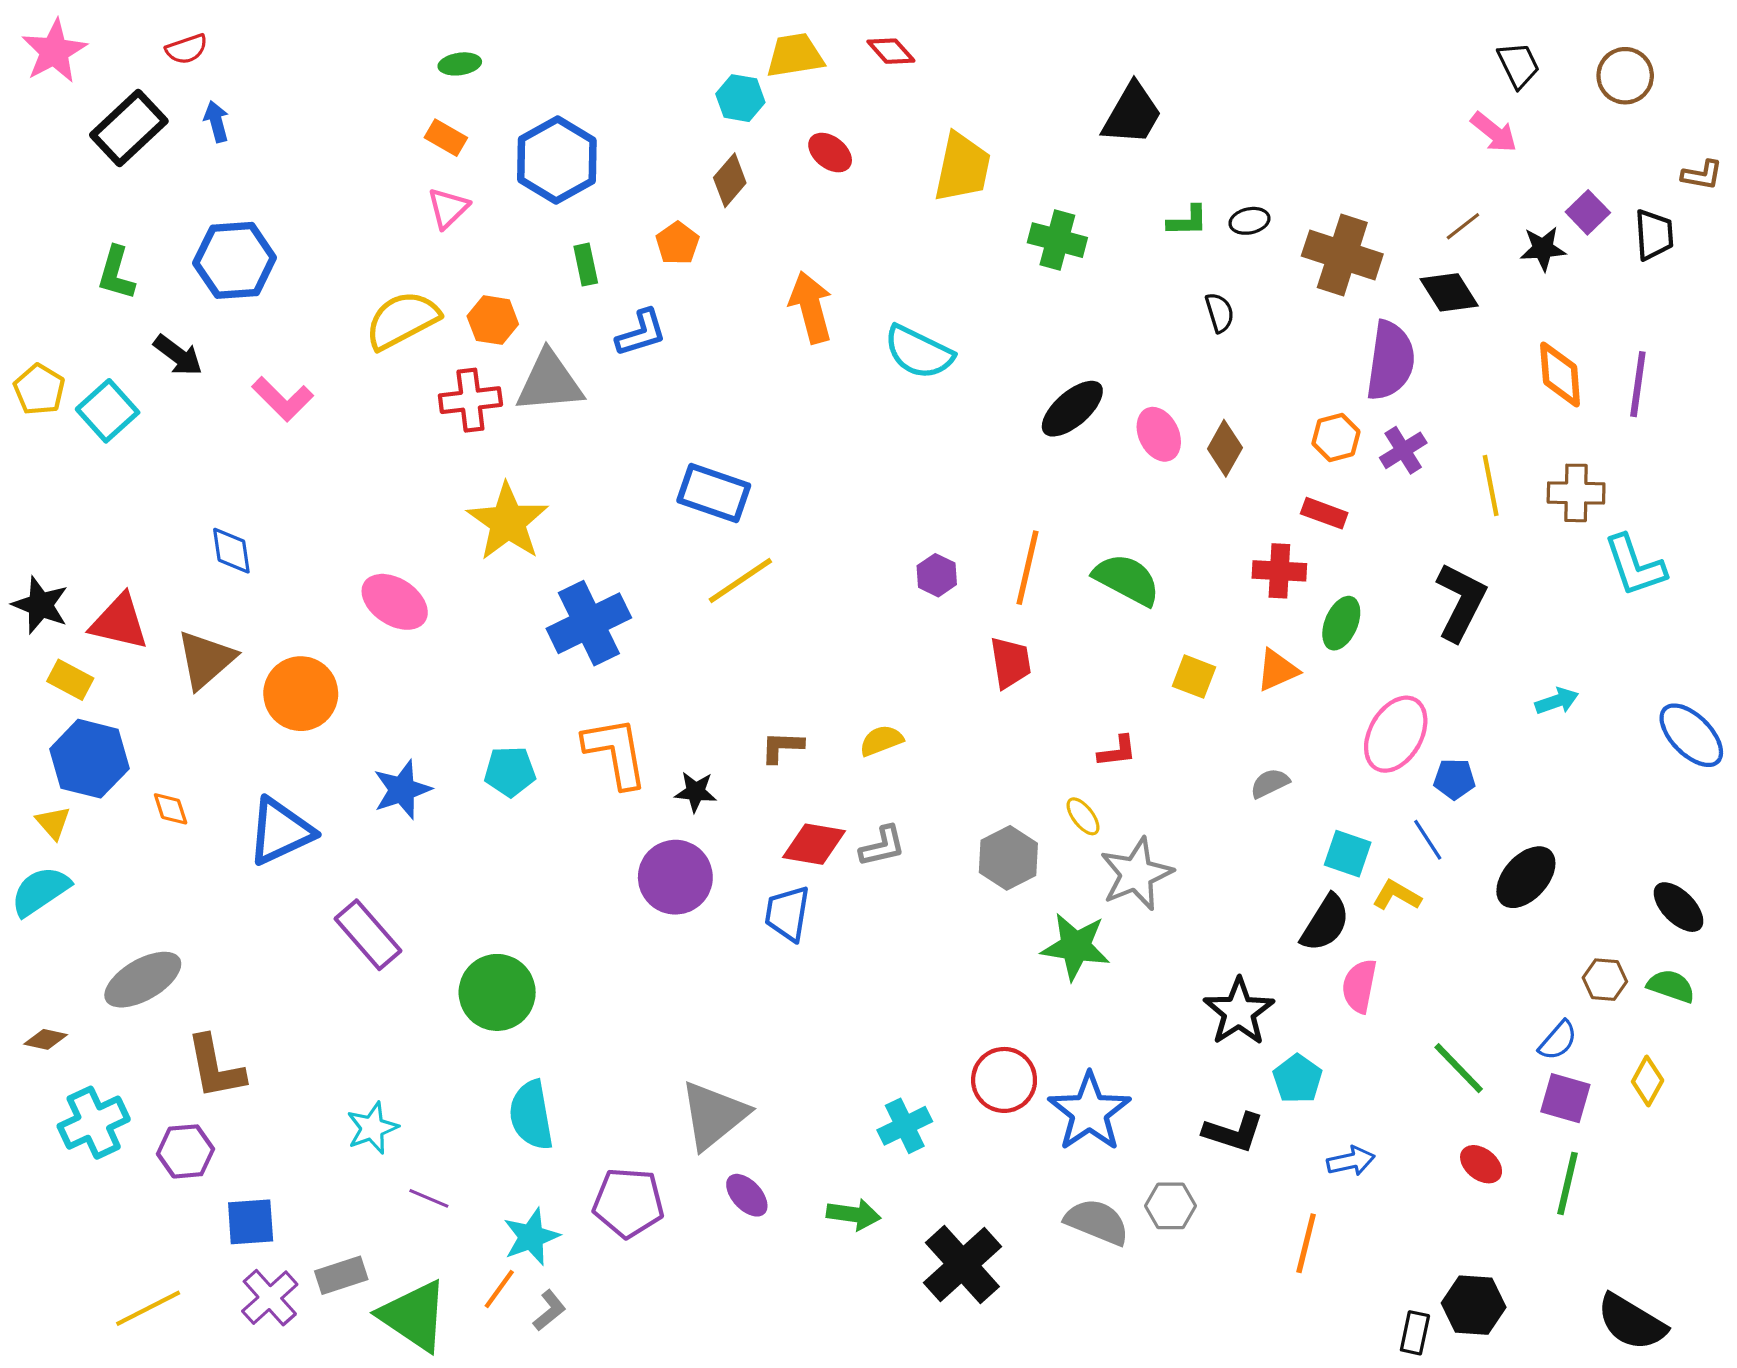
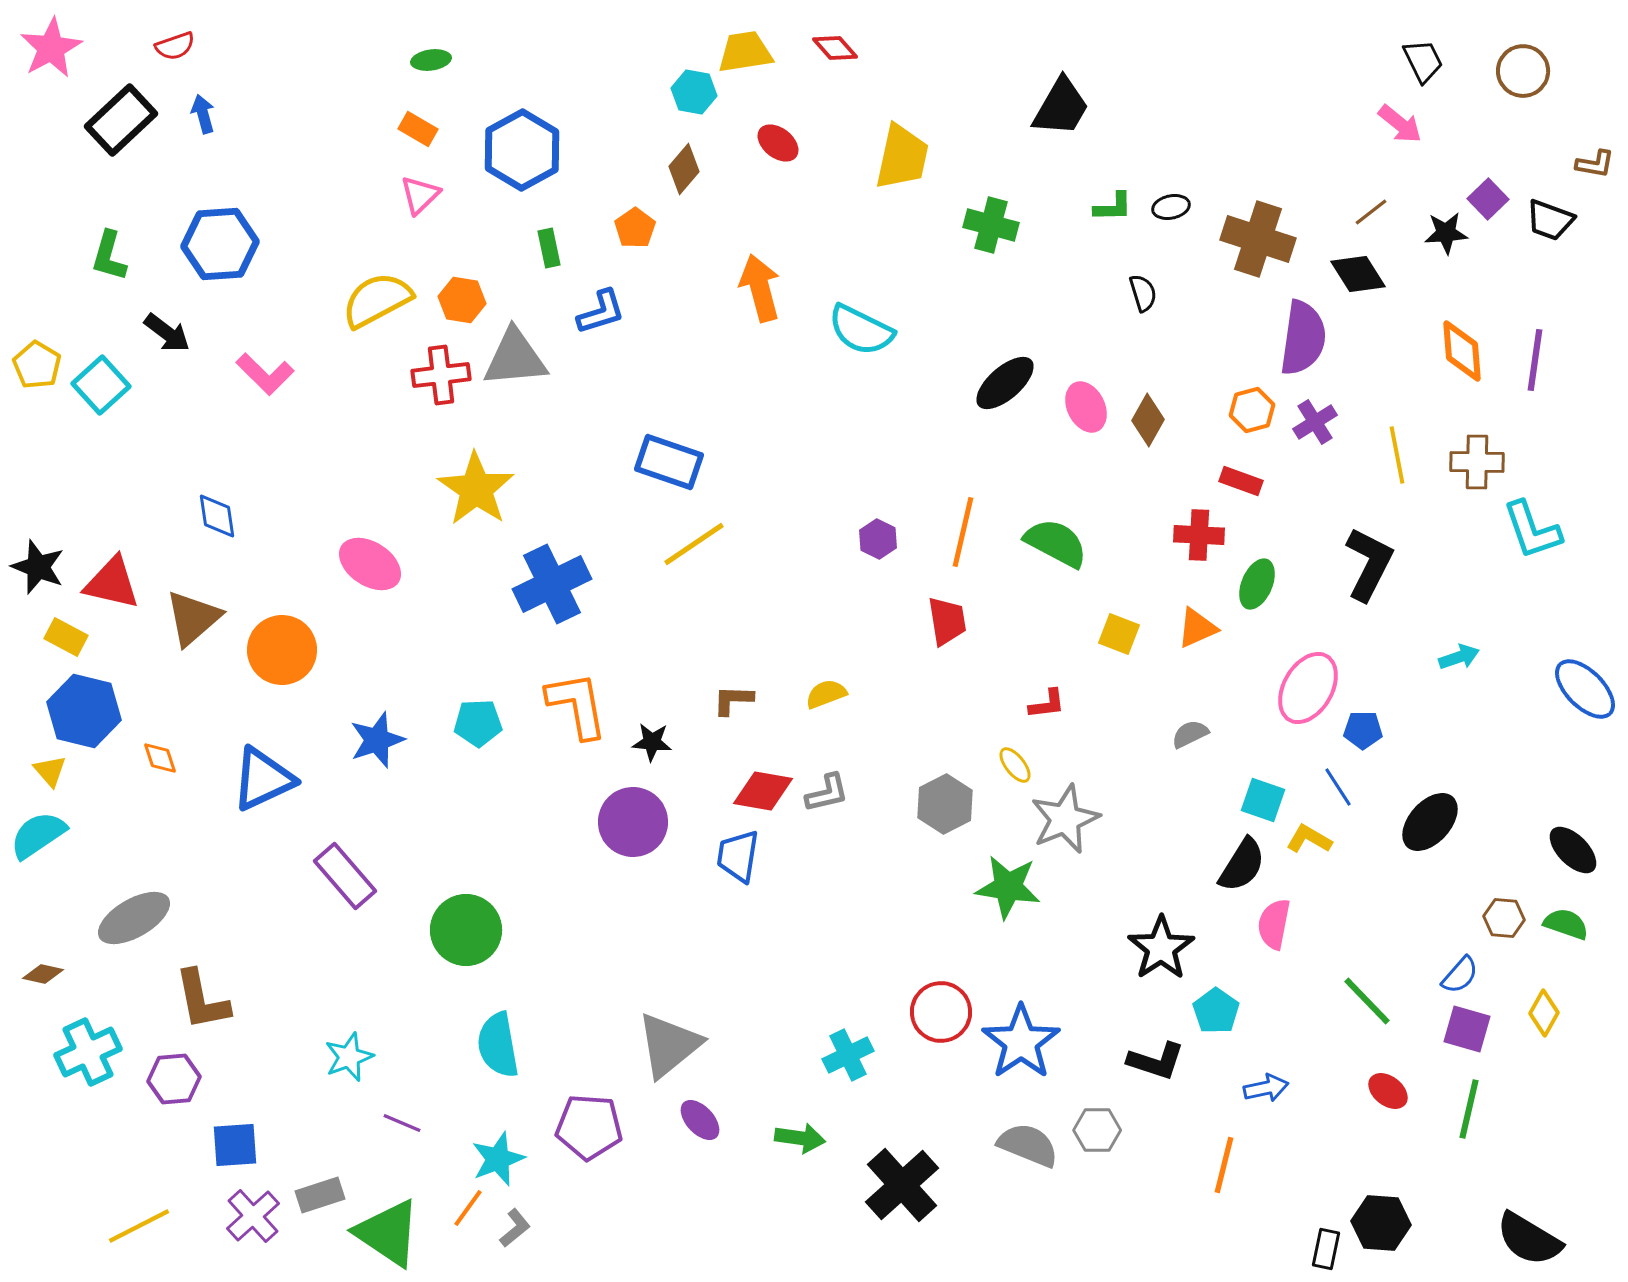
black trapezoid: (1654, 235) -> (1550, 220), turned 114

